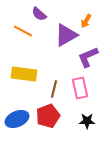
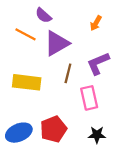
purple triangle: (66, 35) -> (57, 43), moved
brown line: (54, 89) -> (68, 73), moved

